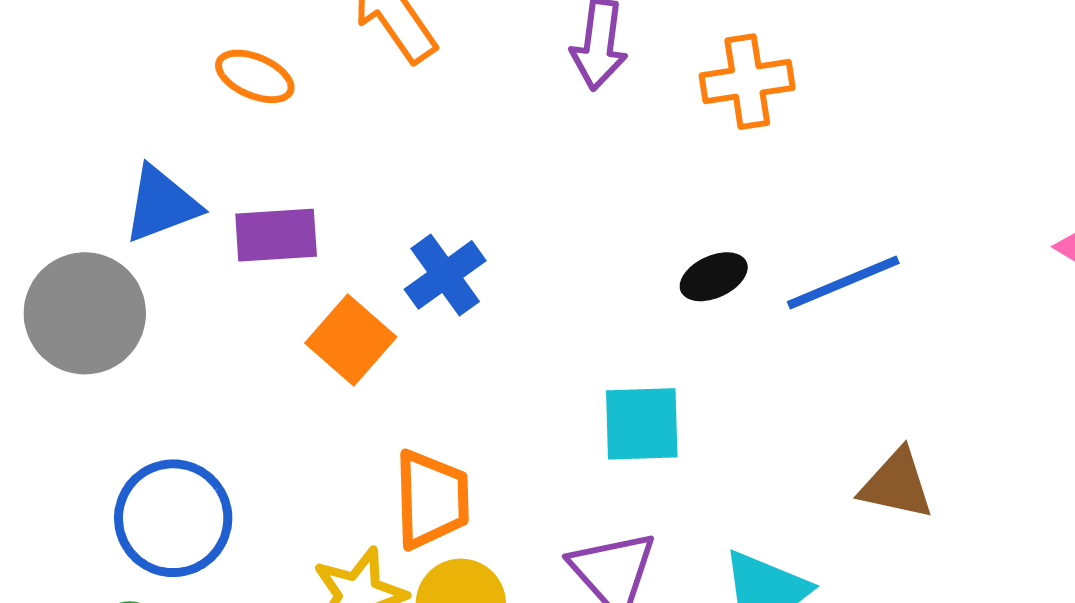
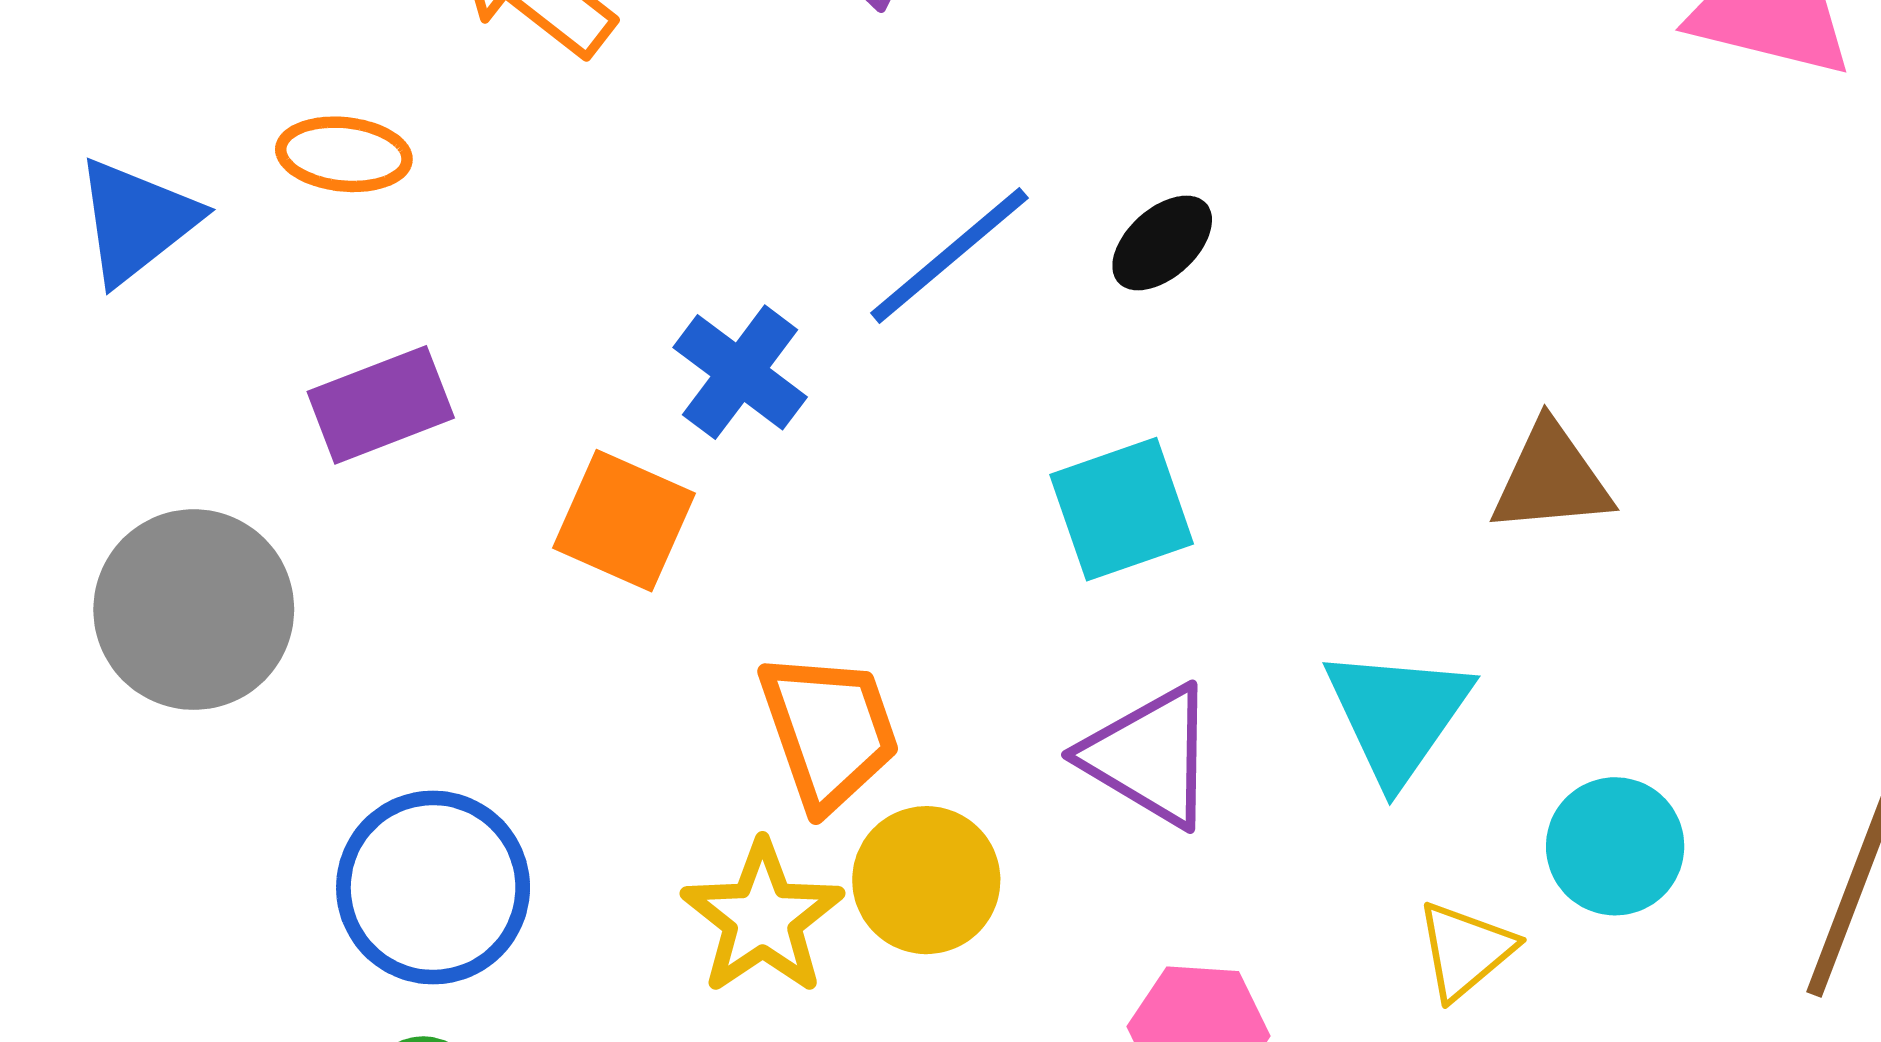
blue triangle: (161, 204) -> (136, 221), moved
purple rectangle: (276, 235) -> (381, 405), moved
blue line: (843, 283) -> (949, 255), moved

